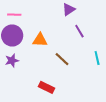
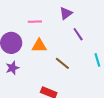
pink line: (14, 15) -> (35, 22), moved

